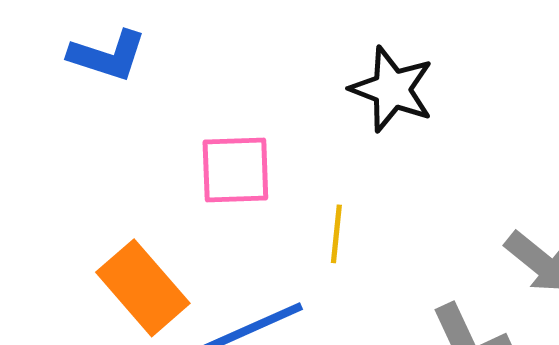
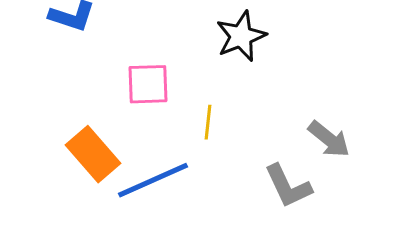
black star: (392, 89) -> (241, 36), turned 30

